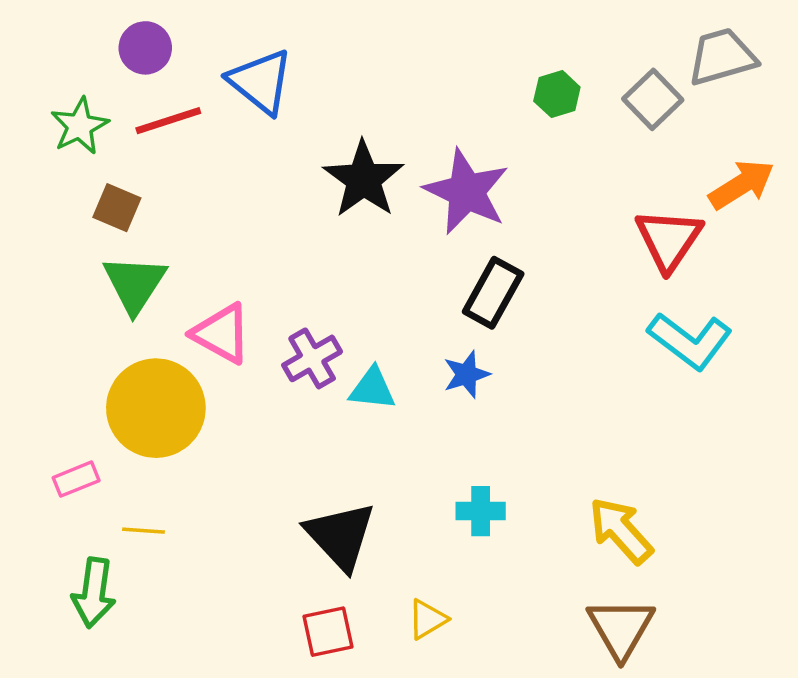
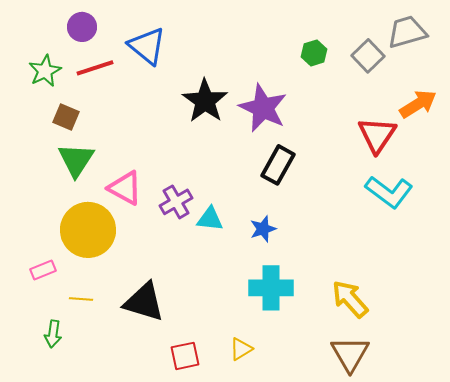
blue star: (466, 374) -> (263, 229), moved
cyan cross: (481, 511) -> (271, 288), size x1.6
black triangle: (340, 536) -> (144, 302), moved, turned -30
green arrow: (94, 593) -> (53, 334), size x0.7

